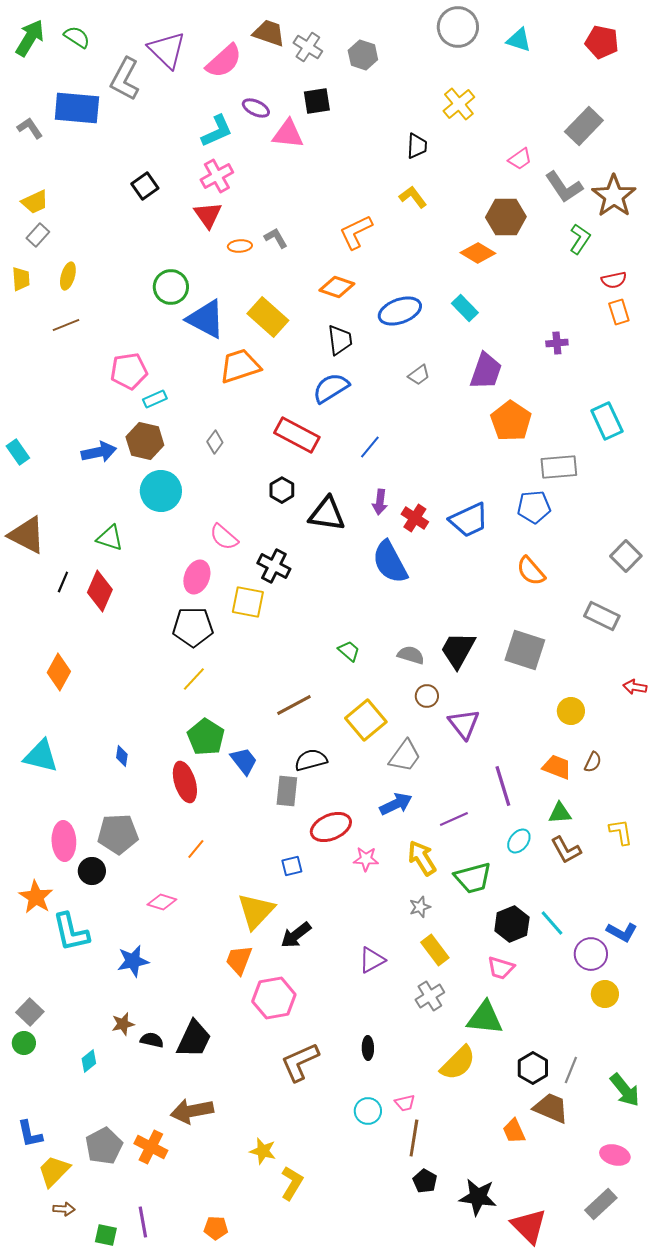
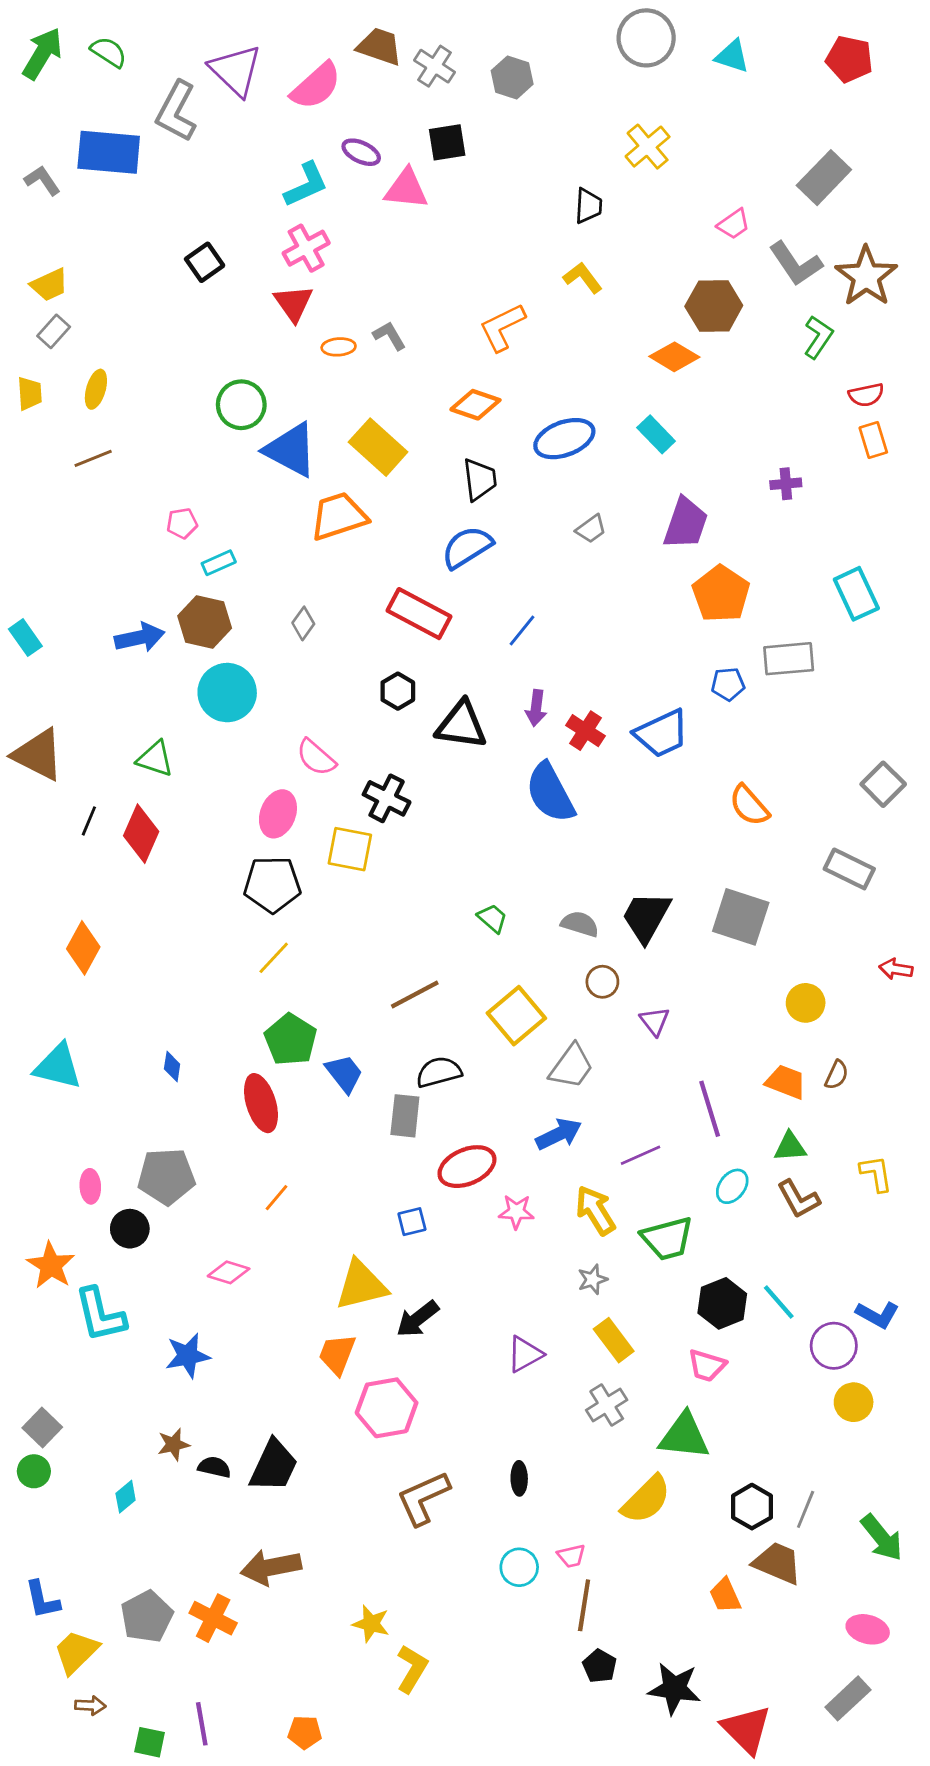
pink pentagon: (129, 371) -> (182, 523), size x0.6
blue pentagon: (534, 507) -> (728, 684), moved, size x0.7
purple triangle: (464, 724) -> (655, 1021), size x0.7
pink ellipse: (64, 841) -> (90, 1186), size x0.6
yellow triangle: (256, 911) -> (361, 1285), turned 33

